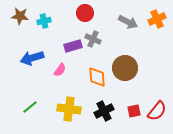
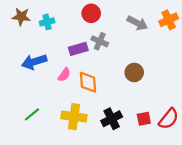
brown circle: (125, 68) -> (134, 73), size x0.7
orange diamond: (97, 77) -> (88, 82), moved

